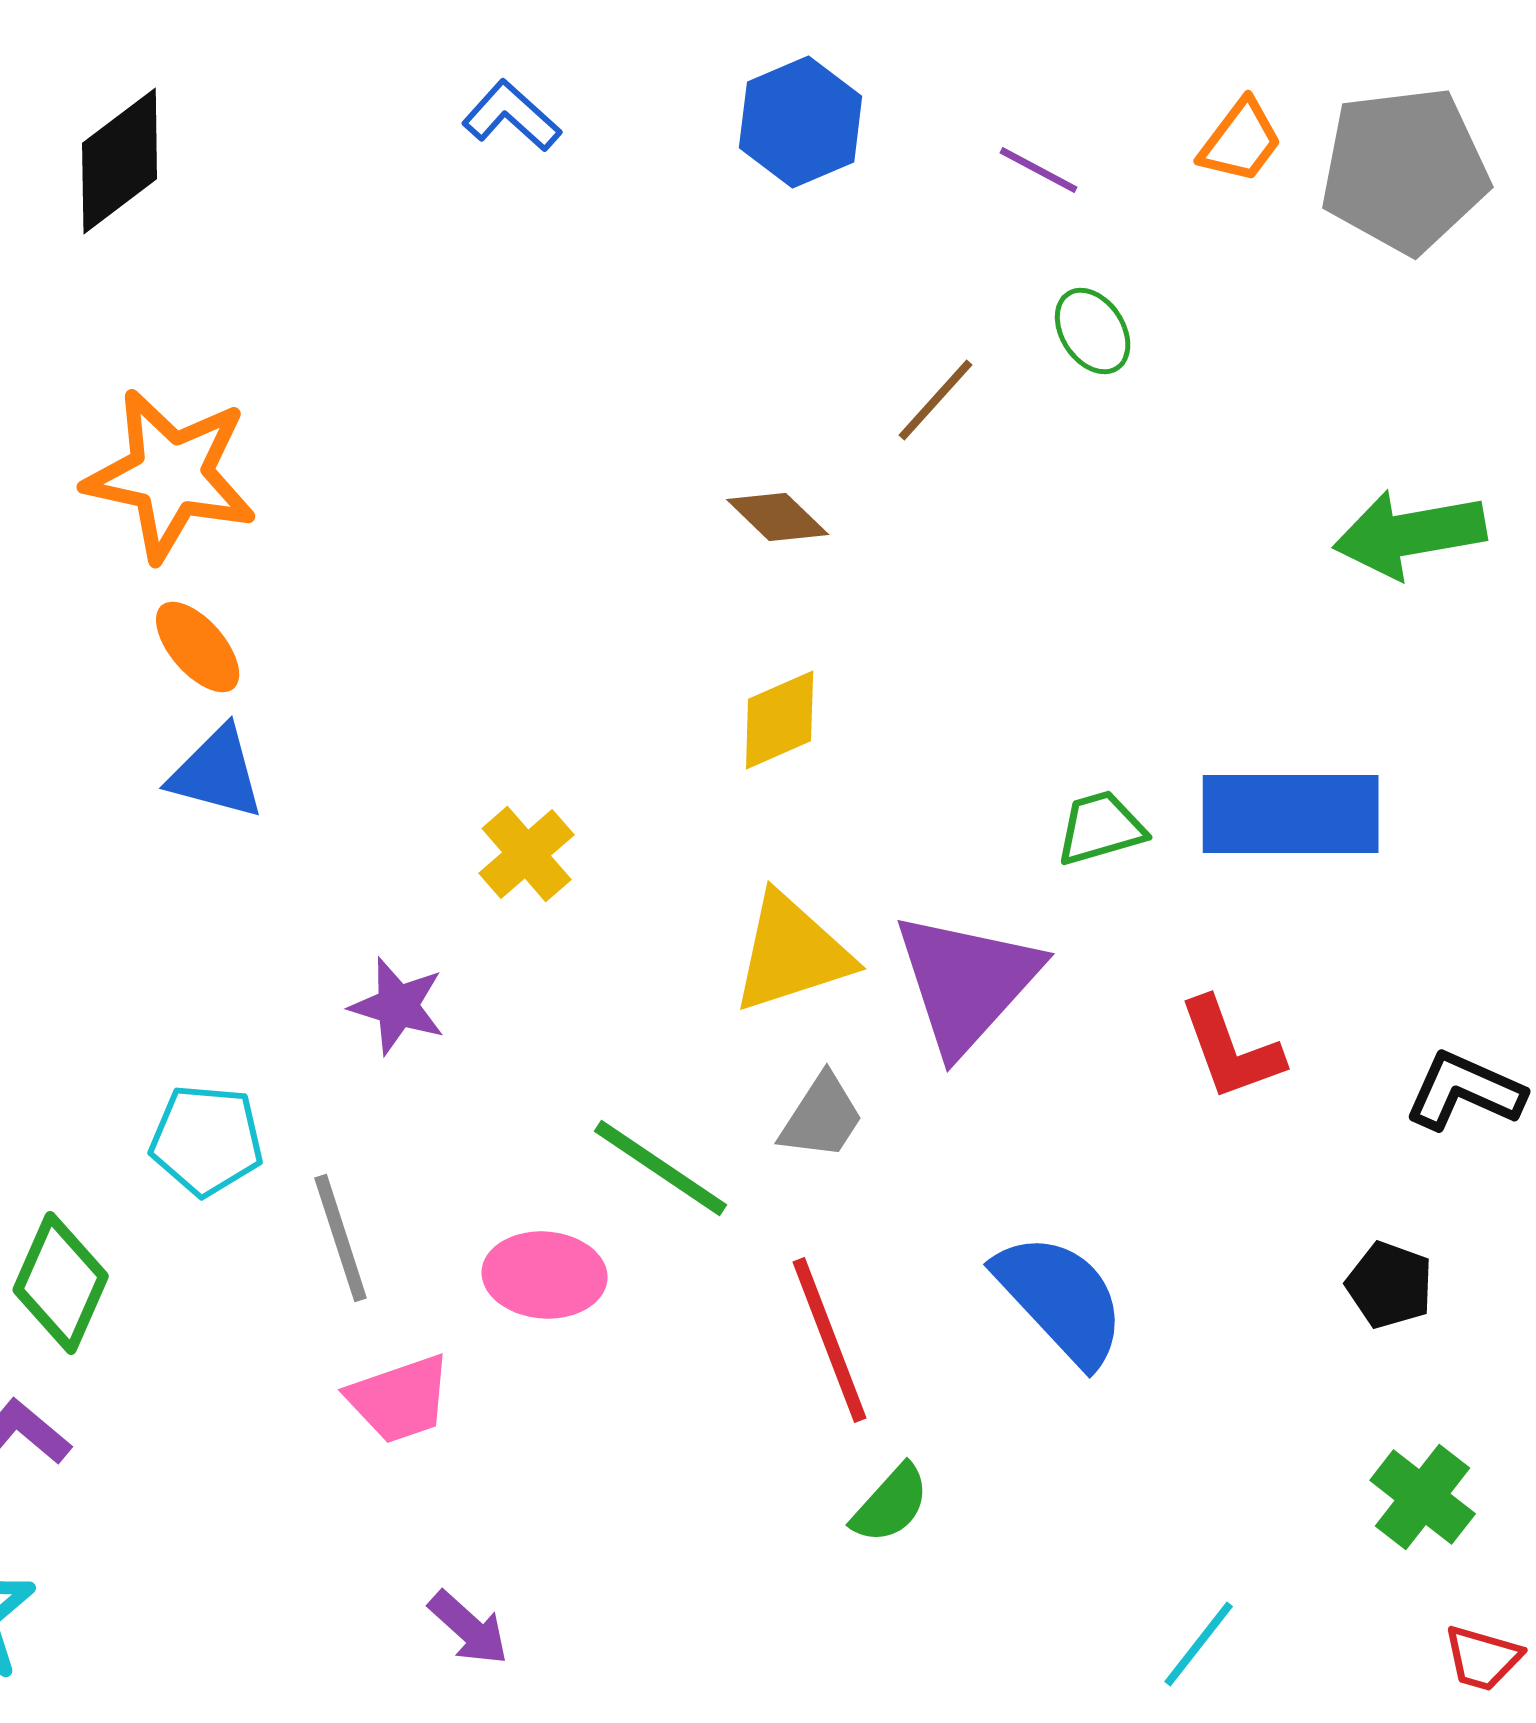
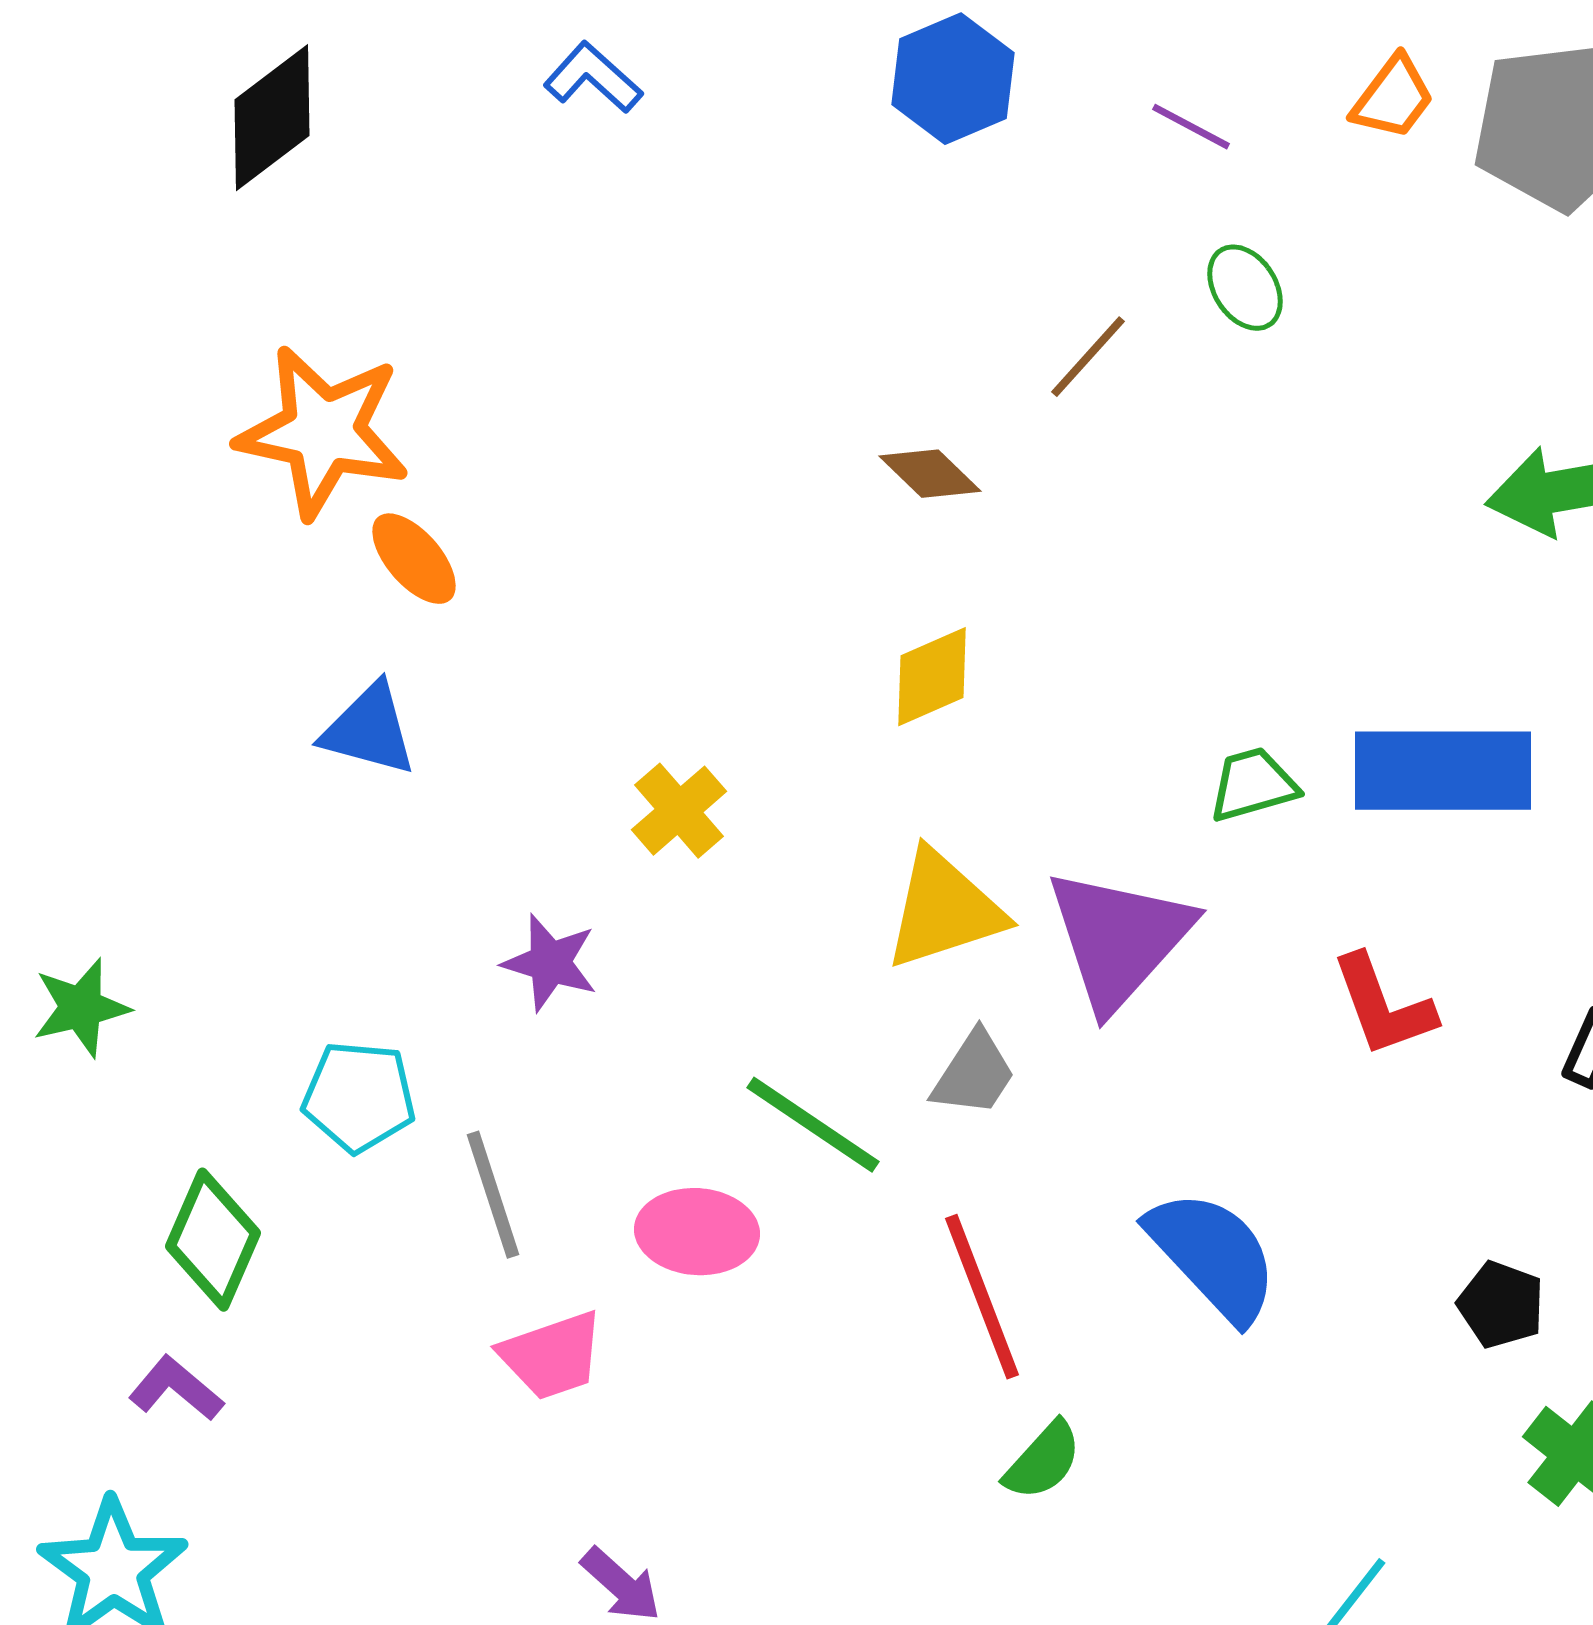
blue L-shape: (512, 116) -> (593, 78), moved
orange ellipse: (198, 647) -> (414, 559), moved
black pentagon: (1390, 1285) -> (1501, 1305), moved

